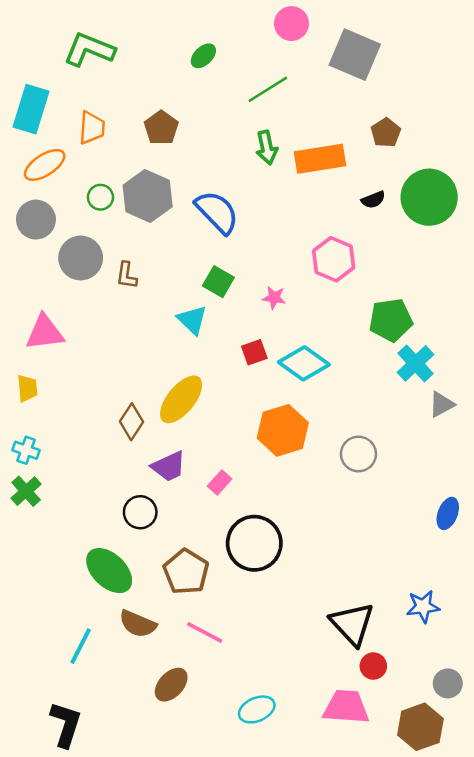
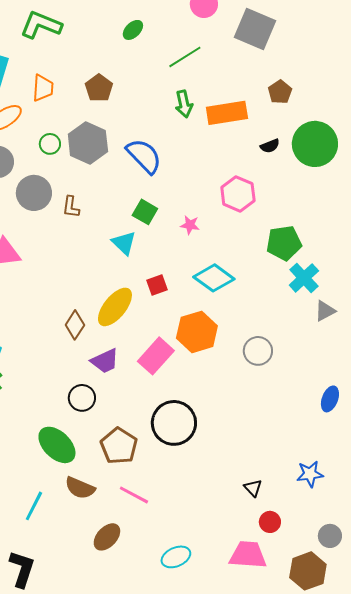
red square: (254, 352) -> (157, 285), moved
pink rectangle: (220, 482) -> (156, 356), moved, size x1.8
black triangle: (352, 624) -> (253, 488), size x0.5

